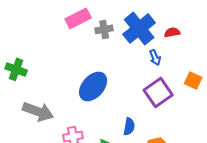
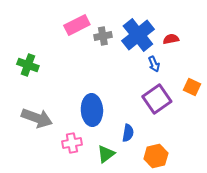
green cross: (16, 69) -> (28, 65), moved
blue ellipse: (93, 86) -> (92, 110), moved, turned -44

